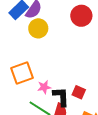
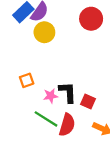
orange square: (22, 73) -> (27, 80), size x0.6
black L-shape: (61, 97) -> (68, 92), moved

